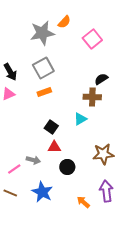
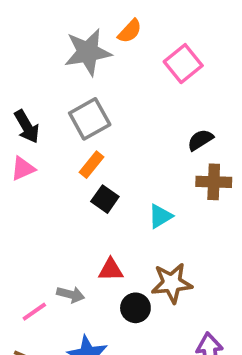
orange rectangle: (44, 92) -> (92, 165), turned -32
brown cross: (92, 97) -> (214, 182), moved
black square: (51, 127) -> (105, 199), moved
brown star: (103, 154) -> (172, 283), moved

